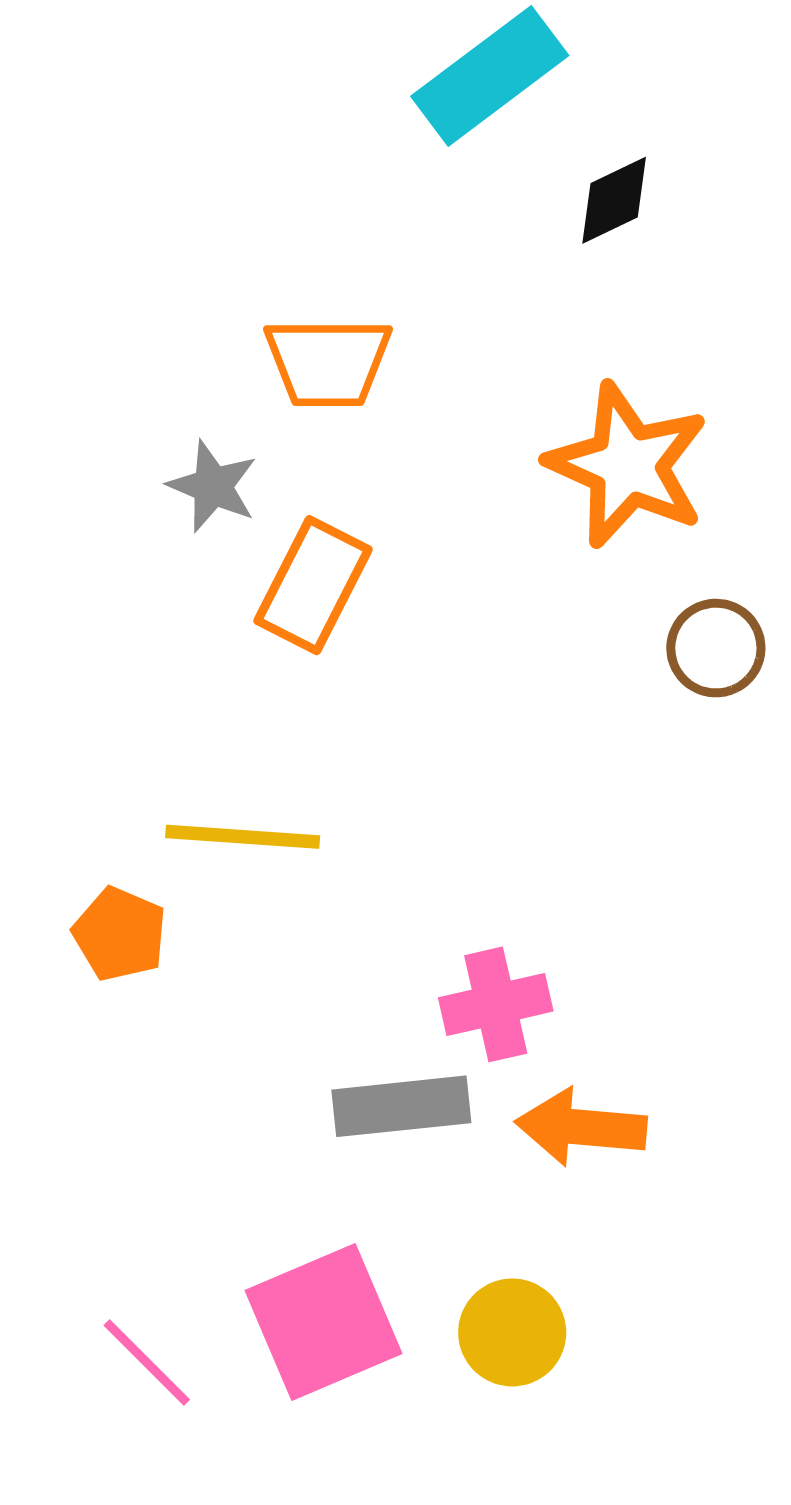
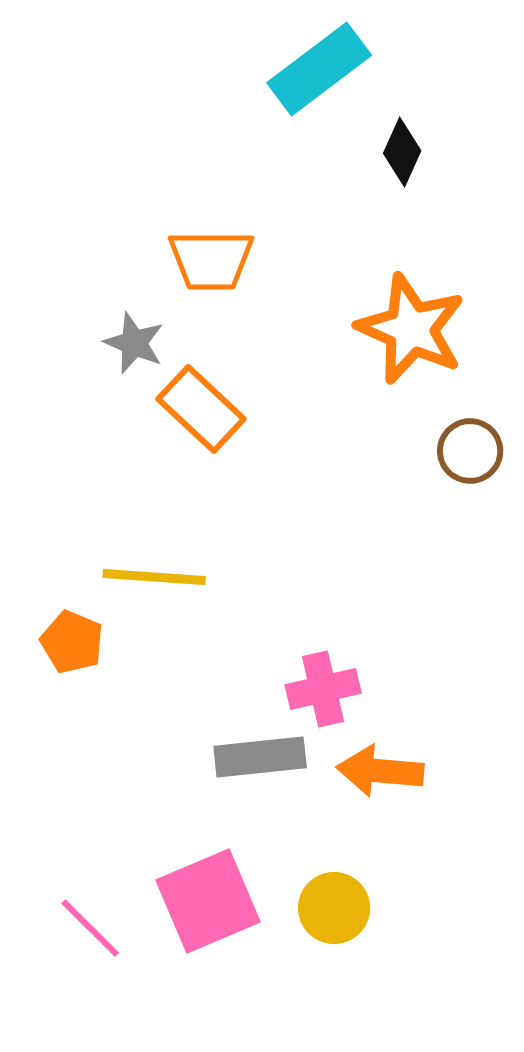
black diamond: (614, 200) -> (402, 152), turned -40
orange rectangle: (313, 585) -> (201, 409), turned -74

